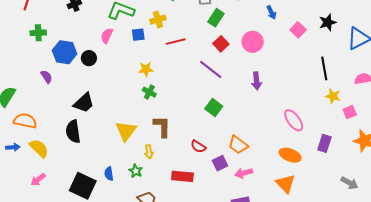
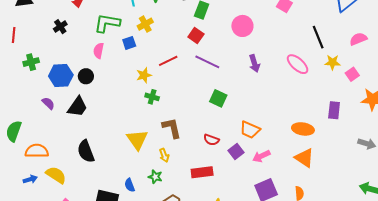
red line: (176, 42) -> (168, 61), moved
red square: (221, 44) -> (196, 35), moved
black trapezoid: (84, 103) -> (77, 107), moved
pink ellipse: (294, 120) -> (298, 64), moved

